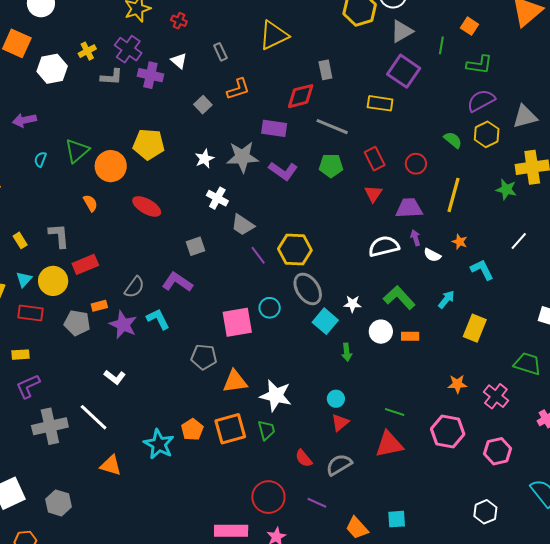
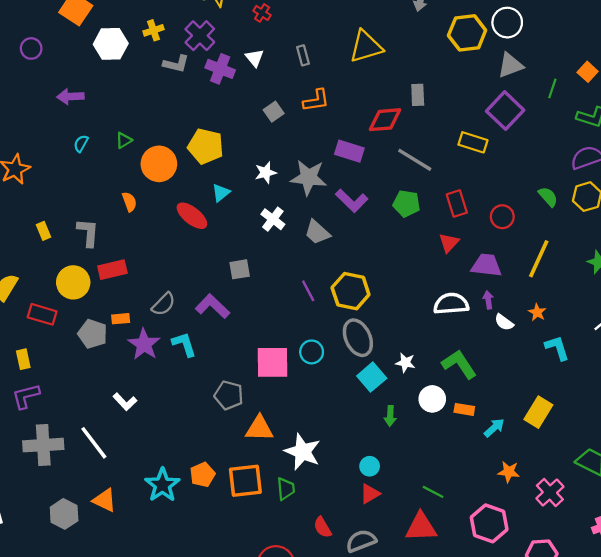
green triangle: (77, 151) -> (124, 140), size x0.6
gray trapezoid: (243, 225) -> (317, 232), moved
cyan triangle: (24, 279) -> (221, 193), moved
cyan arrow: (446, 299) -> (494, 428), moved
yellow rectangle: (20, 355) -> (23, 359), turned 72
gray hexagon: (59, 503) -> (64, 514), moved

